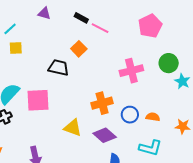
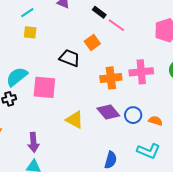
orange cross: (102, 103) -> (111, 78), moved
purple diamond: (105, 135) -> (108, 112), moved

